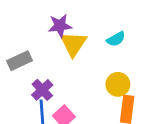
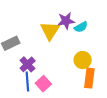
purple star: (60, 26) -> (66, 21), moved

